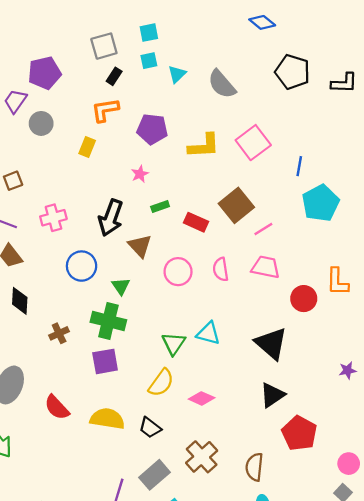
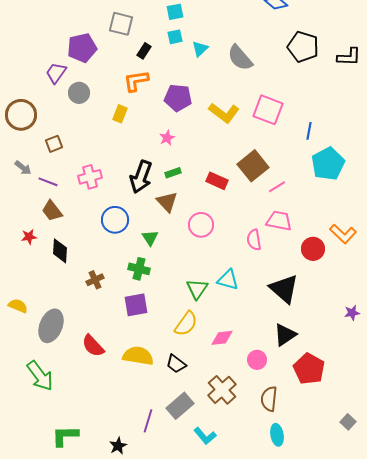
gray square: (104, 46) -> (121, 24), moved, turned 30
pink square: (253, 143) -> (268, 110), turned -32
yellow L-shape: (204, 146) -> (224, 113), turned 40
green rectangle: (160, 207) -> (173, 173), moved
pink semicircle: (221, 269) -> (254, 240), moved
orange L-shape: (337, 282) -> (343, 234), turned -48
green cross: (108, 321) -> (139, 269), size x0.7
pink diamond: (202, 398) -> (222, 338), turned -30
pink circle: (349, 464) -> (257, 360), moved

